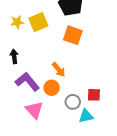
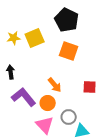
red square: (94, 95) -> (90, 87), moved
pink triangle: (34, 110) -> (45, 125), moved

